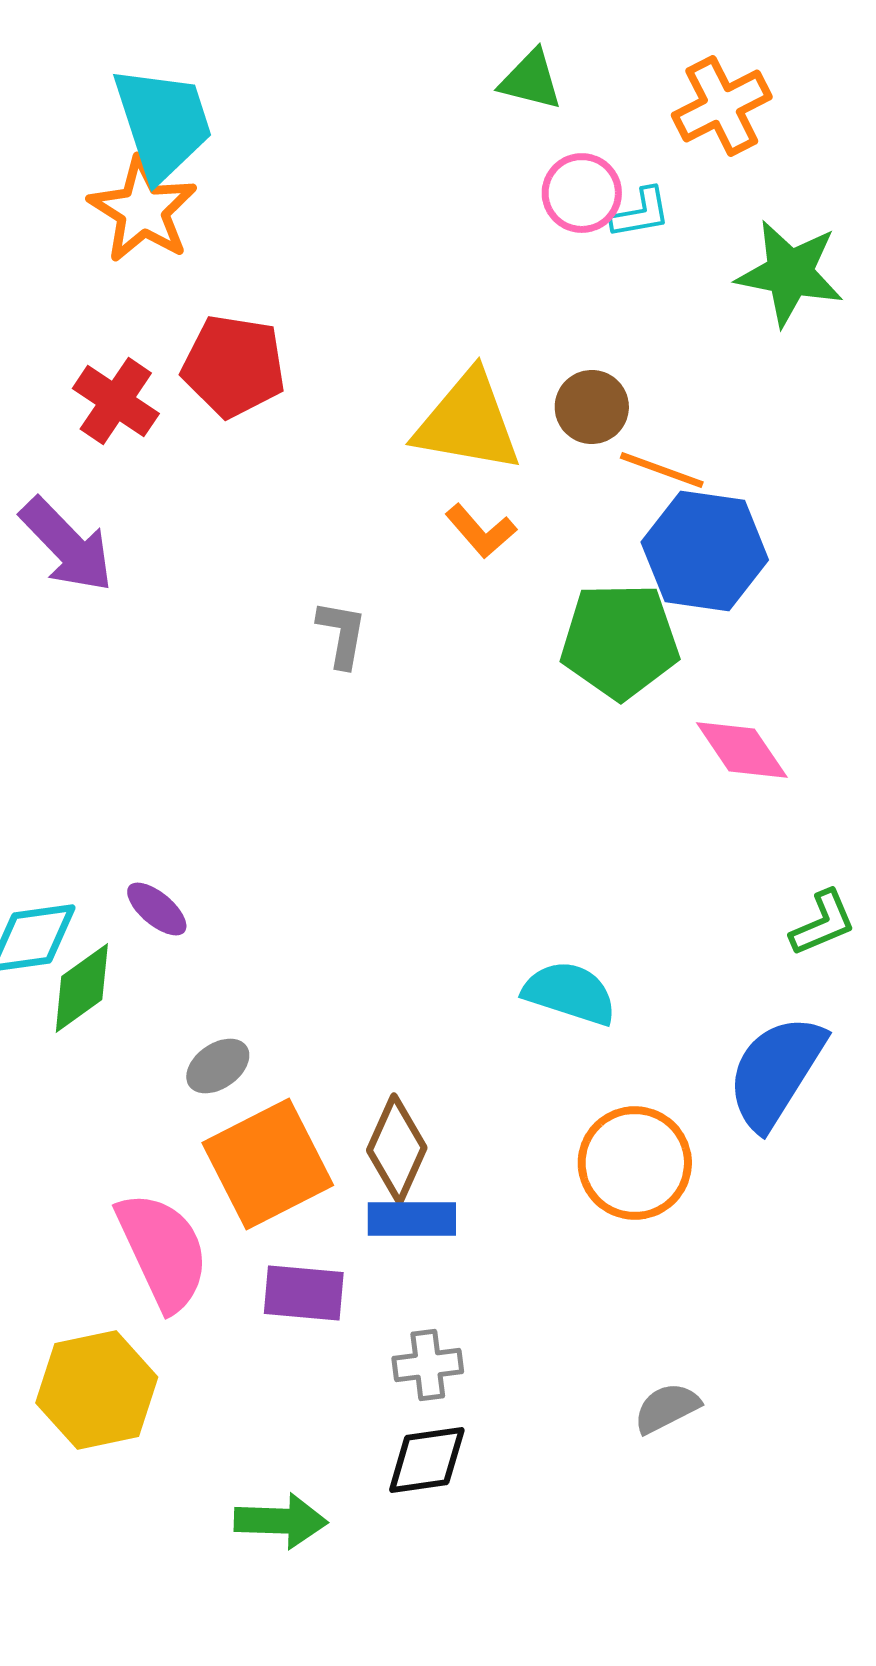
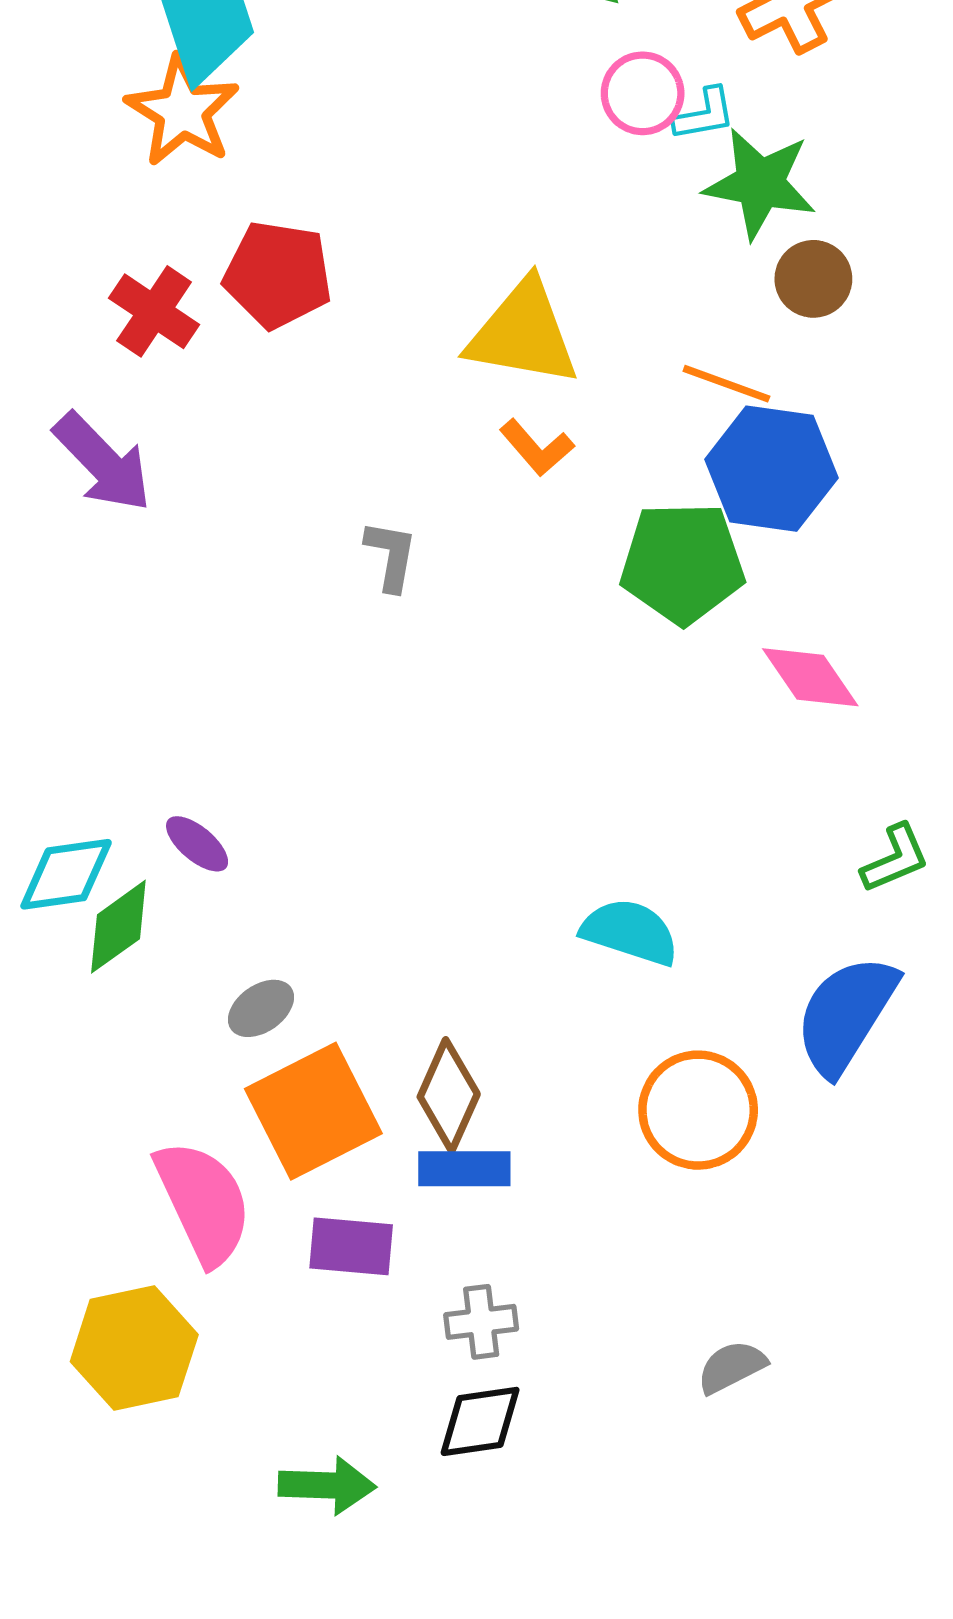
green star: (790, 273) -> (760, 183), moved
brown circle: (592, 407) -> (813, 279), moved

